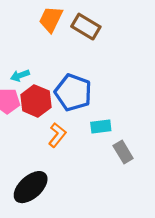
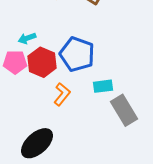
gray rectangle: (123, 152) -> (124, 110), size x1.4

